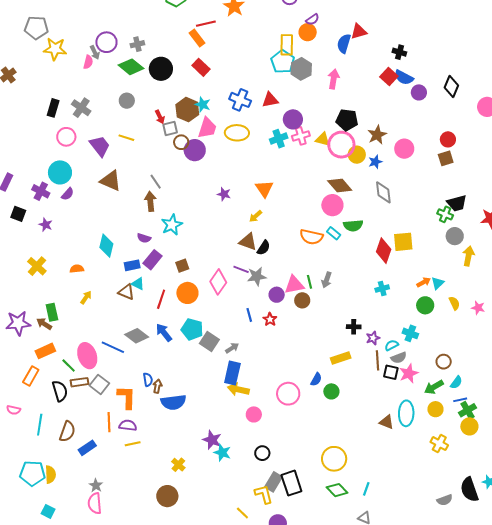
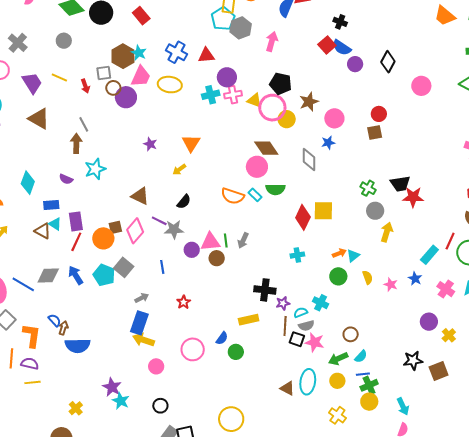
red arrow: (160, 117) -> (85, 86), moved
blue star: (375, 162) -> (328, 143), moved
black trapezoid: (457, 203) -> (400, 184), moved
brown triangle: (248, 242) -> (140, 196), moved
purple rectangle: (153, 260) -> (76, 221), moved, turned -54
brown square: (182, 266) -> (115, 227), moved
red star: (270, 319) -> (184, 302), moved
black cross: (354, 327) -> (265, 290), size x1.5
gray diamond: (137, 336) -> (48, 275), turned -45
gray square: (209, 341) -> (124, 267), moved
pink star: (409, 373) -> (315, 342), turned 30
blue semicircle: (148, 380) -> (55, 320), turned -40

